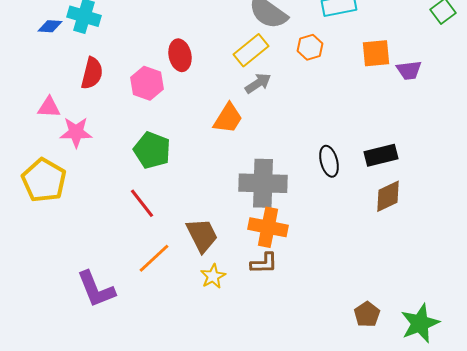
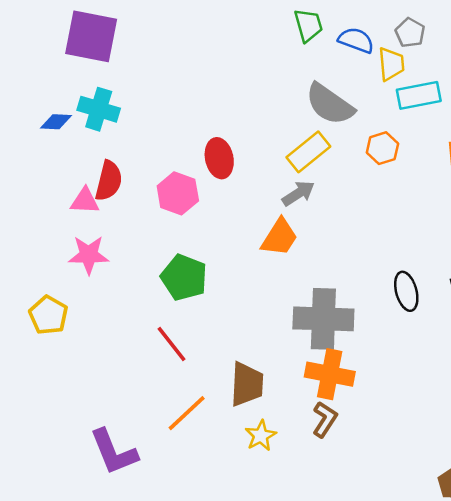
gray arrow: (258, 83) -> (298, 193), moved
pink triangle: (49, 107) -> (85, 201), moved
yellow pentagon: (44, 180) -> (48, 315), size x0.7
brown trapezoid: (202, 235) -> (247, 384), turned 30
brown L-shape: (264, 263) -> (325, 419), turned -56

